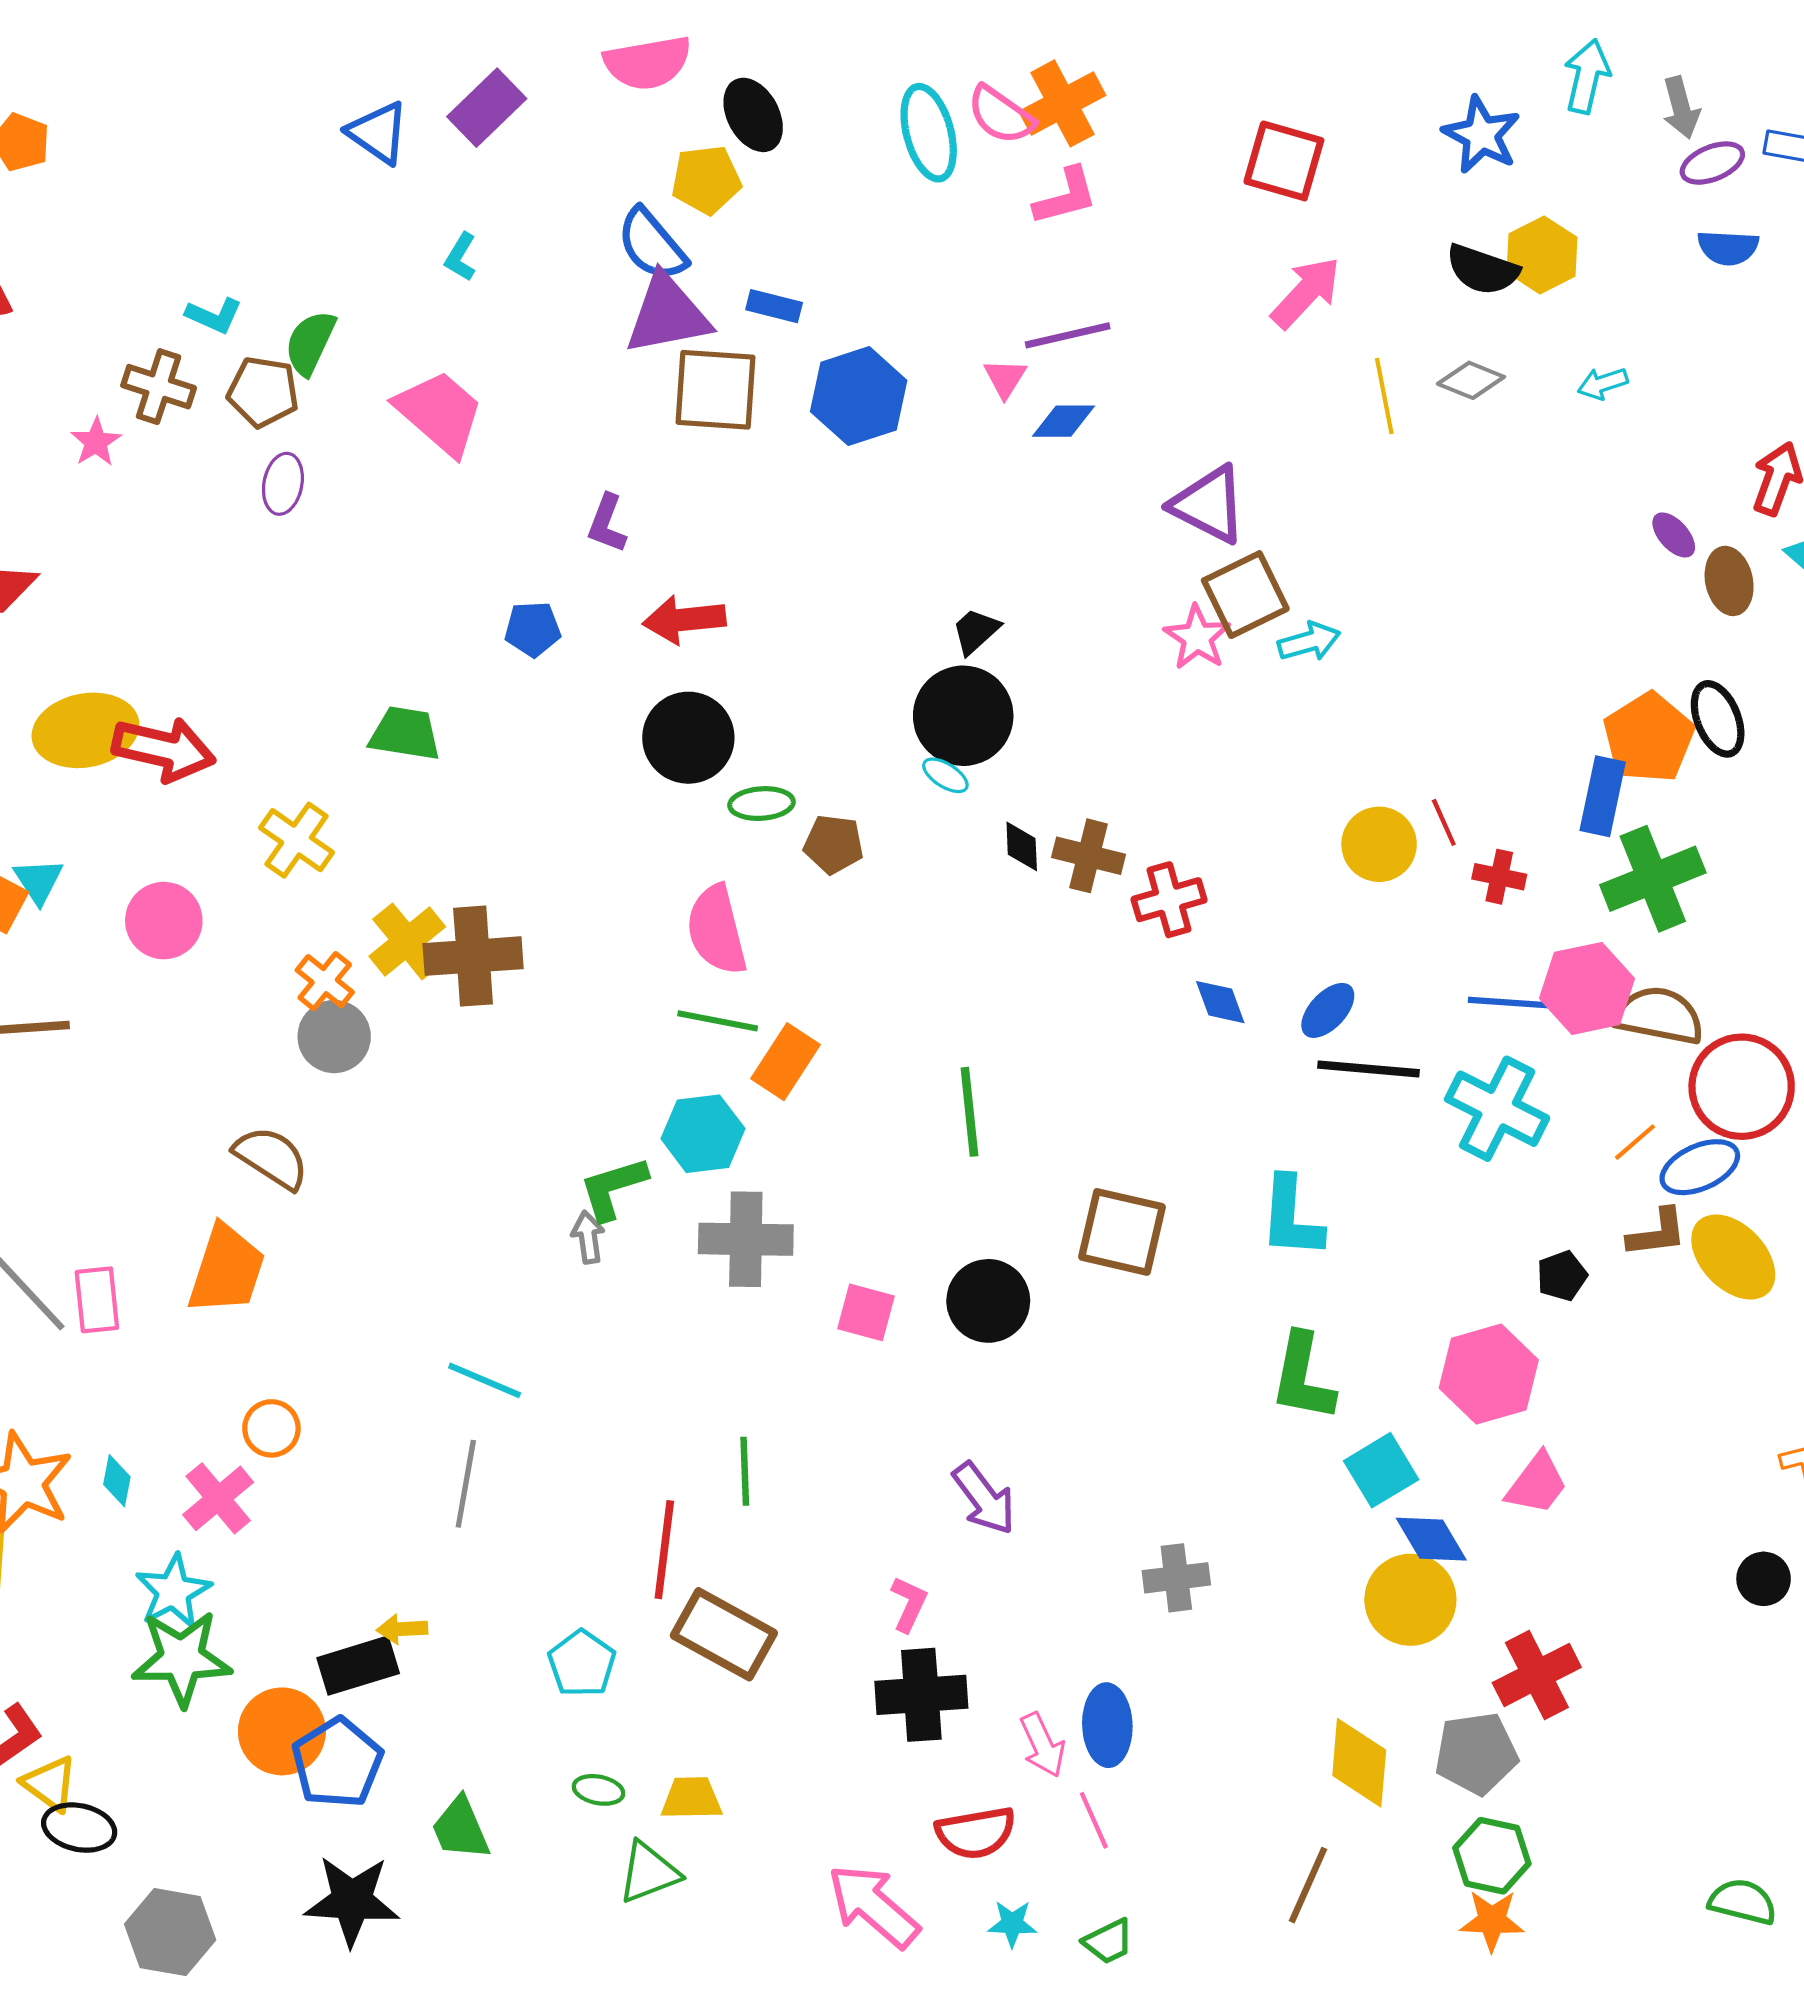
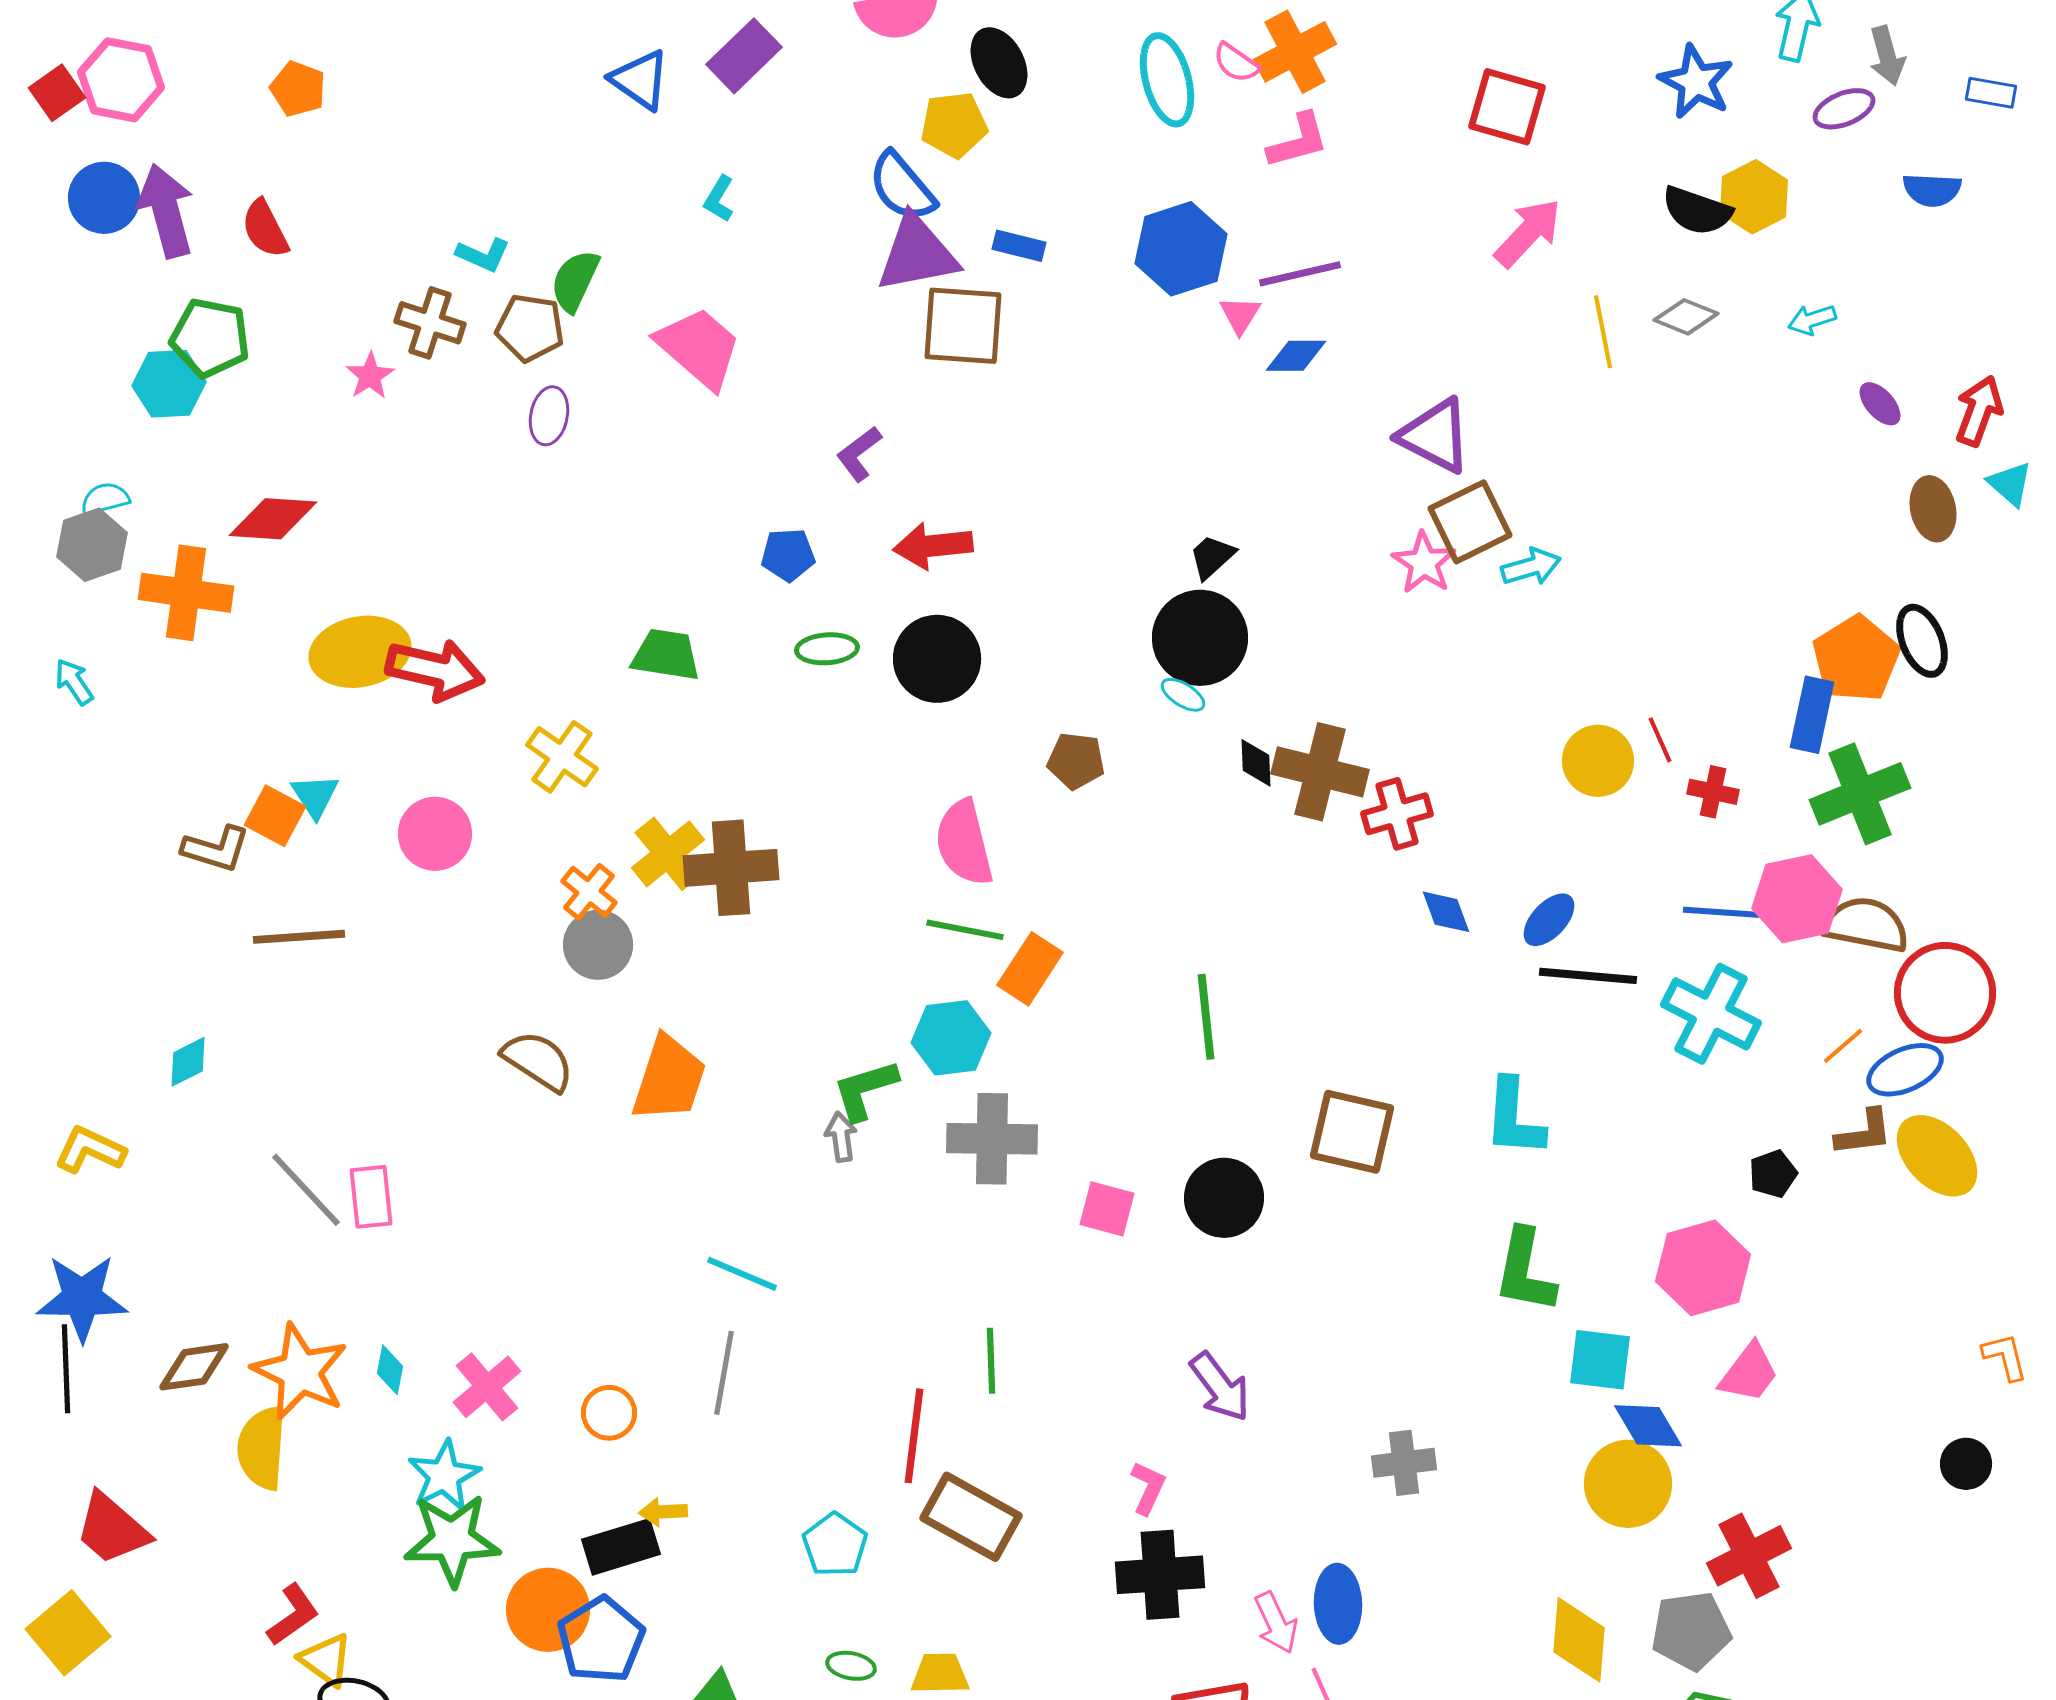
pink semicircle: (1001, 115) -> (1236, 63), size x0.7
purple ellipse: (1712, 163) -> (1844, 109), moved
blue hexagon: (859, 396) -> (1181, 249), moved
purple L-shape: (607, 523) -> (859, 454), turned 32
purple ellipse: (1674, 535) -> (1880, 404), moved
green ellipse: (762, 804) -> (827, 649), moved
brown cross: (1089, 856) -> (1320, 772), size x1.4
orange trapezoid: (227, 1270) -> (669, 1079), moved
orange circle: (271, 1428) -> (609, 1413), moved
cyan square: (1381, 1470) -> (1600, 1360), turned 38

